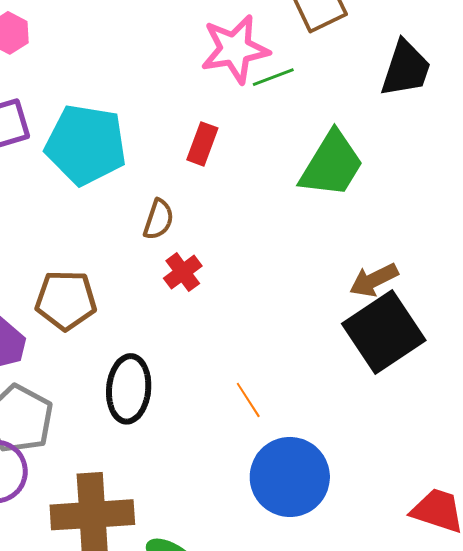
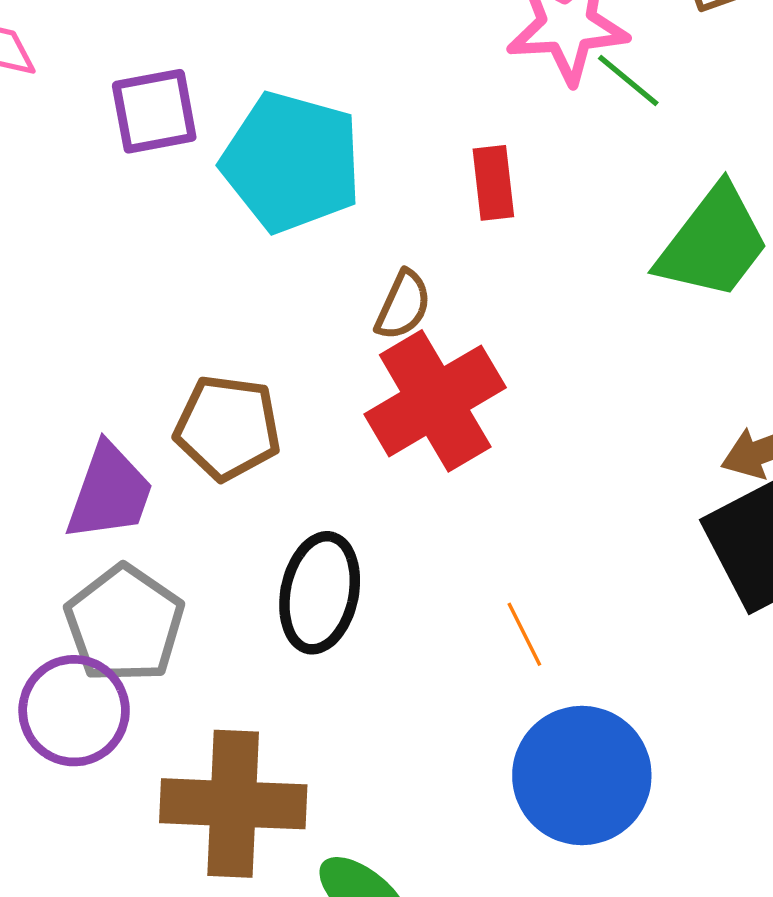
green line: (273, 77) -> (628, 81), turned 54
red rectangle: (202, 144) -> (493, 183), turned -33
red cross: (183, 272) -> (435, 401), size x2.0

